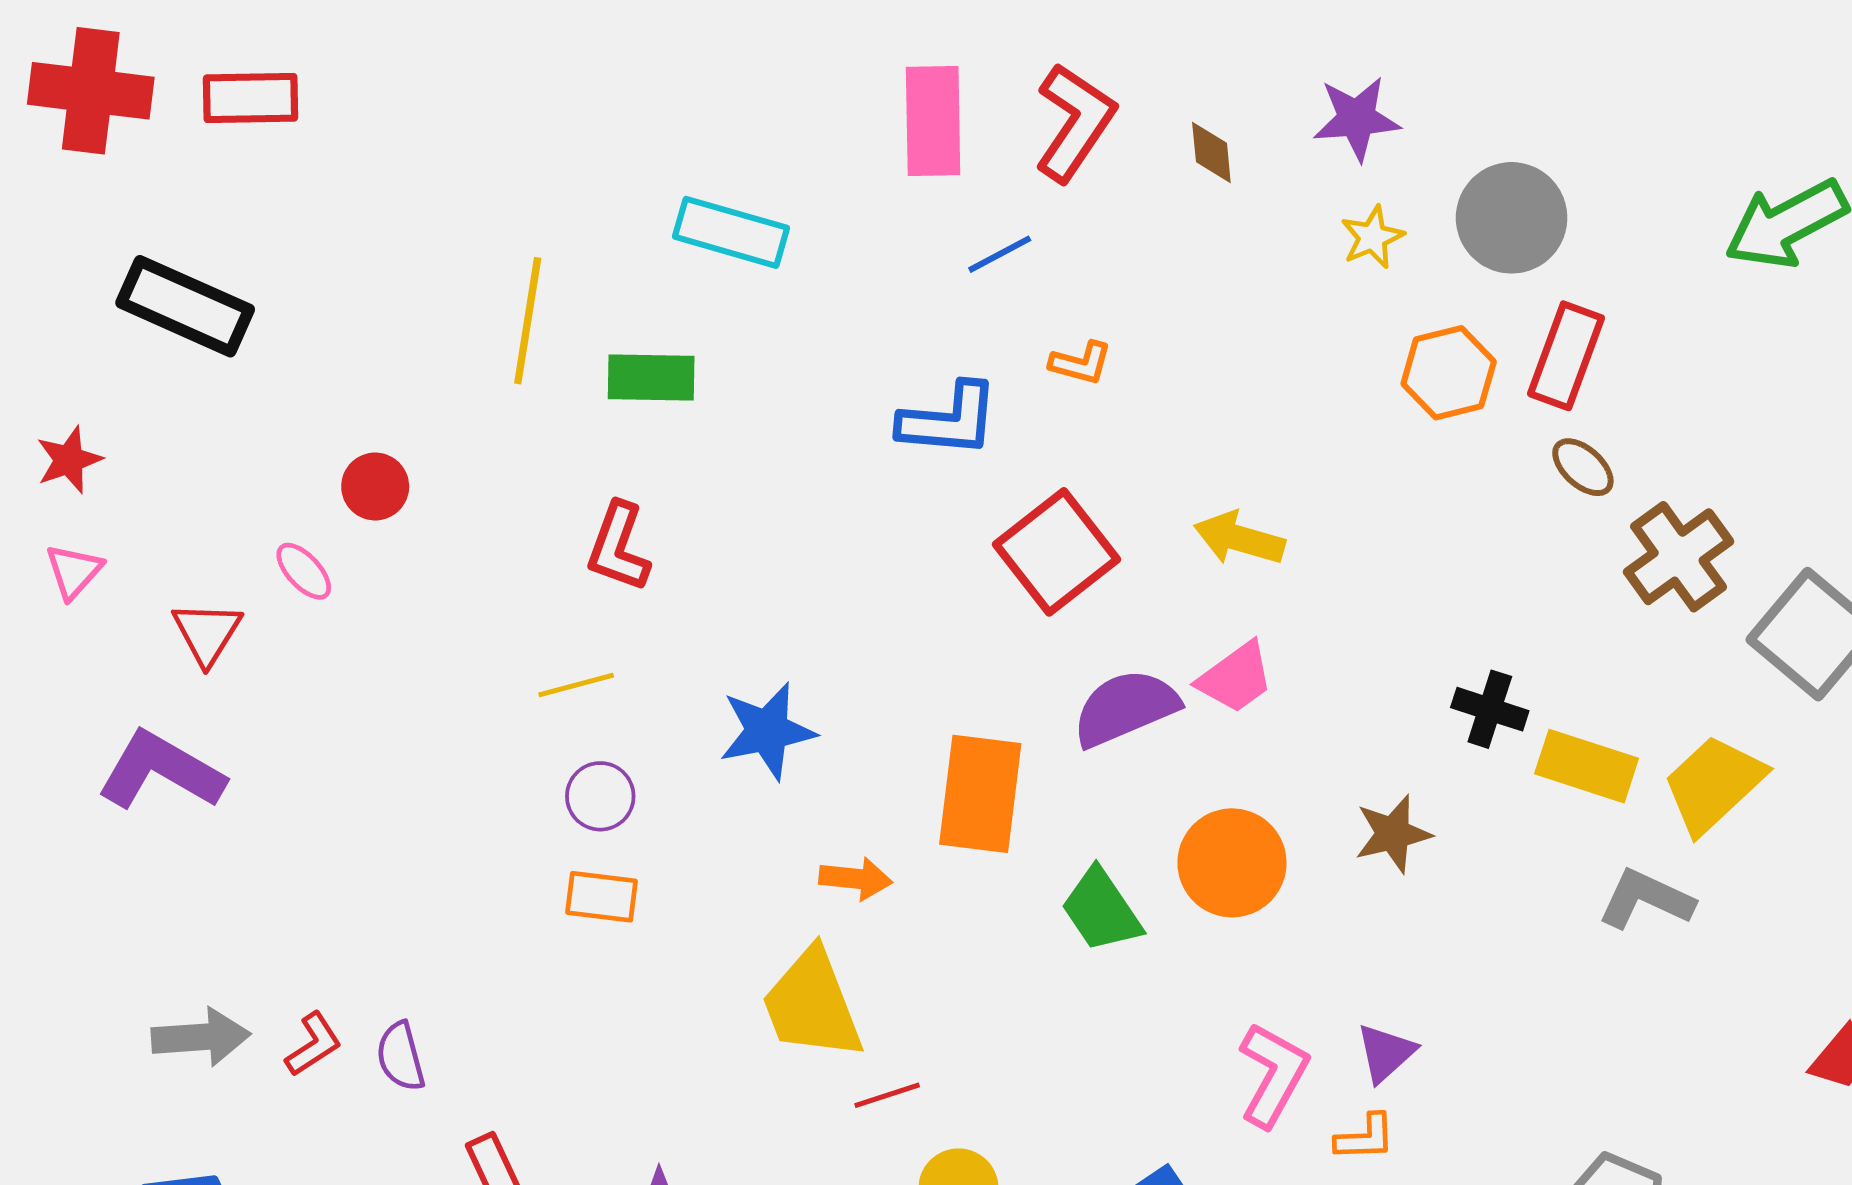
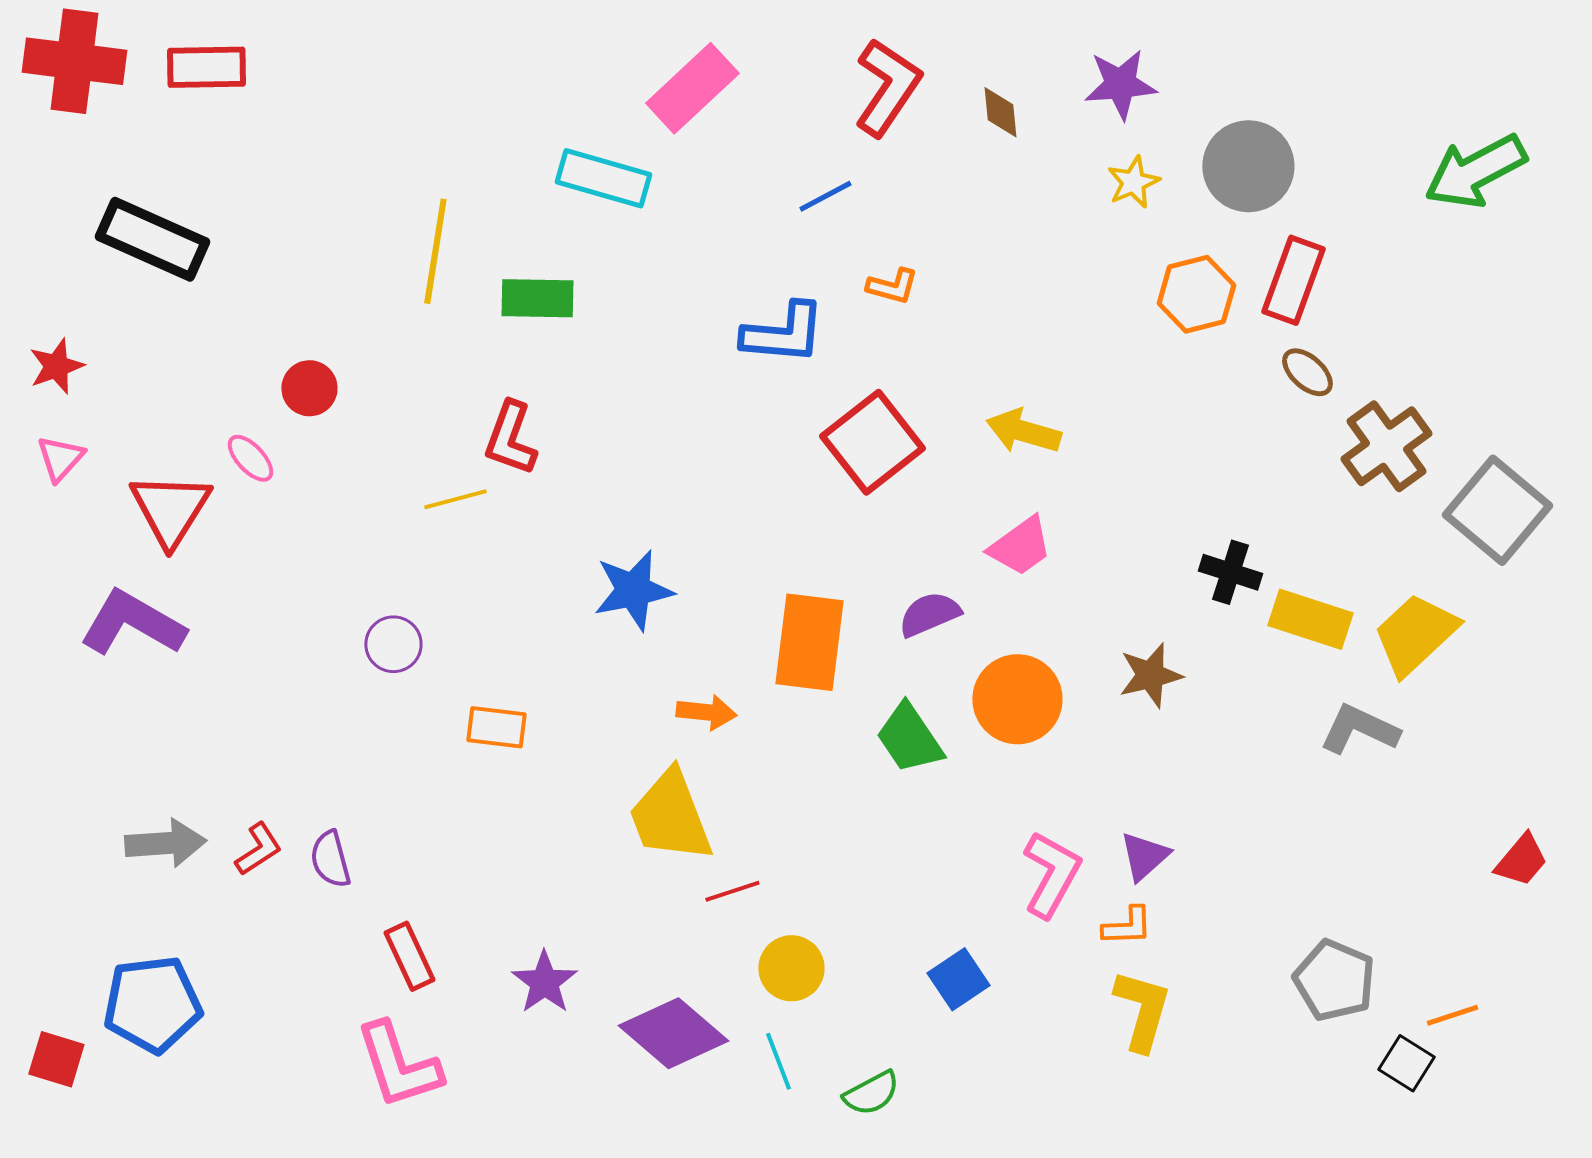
pink rectangle: (933, 121) -> (692, 88), moved, turned 48
red triangle: (207, 633) -> (170, 509), size x1.4
yellow line: (576, 685) -> (455, 499), moved
purple semicircle: (1125, 708) -> (929, 614), moved, size x0.7
purple circle: (600, 796) -> (393, 644), moved

